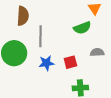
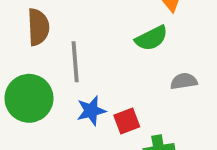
red square: (70, 62) -> (127, 121), moved

